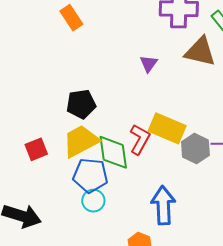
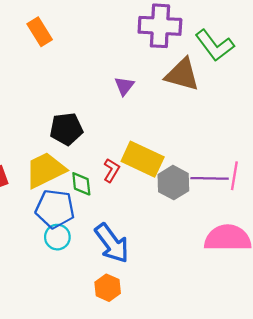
black pentagon: (81, 104) -> (66, 129), moved
red L-shape: (140, 139) -> (111, 170), size x0.7
green diamond: (113, 152) -> (81, 184), size x0.6
blue arrow: (163, 205) -> (112, 243), moved, turned 144

